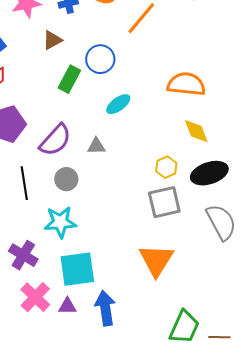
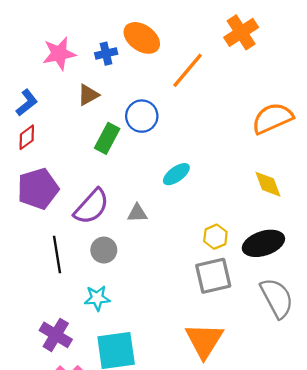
orange semicircle: (186, 84) -> (272, 118), moved, turned -30
cyan ellipse: (118, 104) -> (176, 174), moved
yellow diamond: (196, 131) -> (268, 184), moved
cyan star: (60, 222) -> (97, 298), size x0.7

